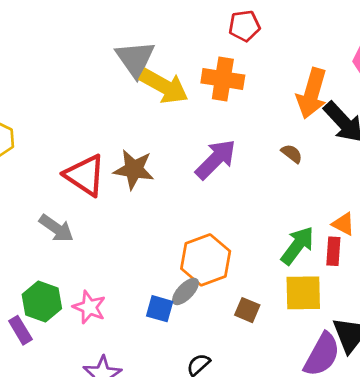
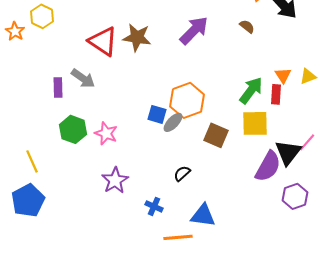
orange triangle: (343, 224) -> (283, 75), turned 30
blue square: (160, 309) -> (157, 114), moved
brown square: (247, 310) -> (216, 135), size x1.4
purple rectangle: (20, 330) -> (58, 87), moved, turned 30

